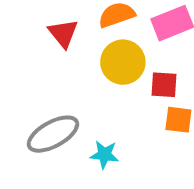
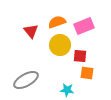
cyan star: (104, 155) -> (67, 90), moved

